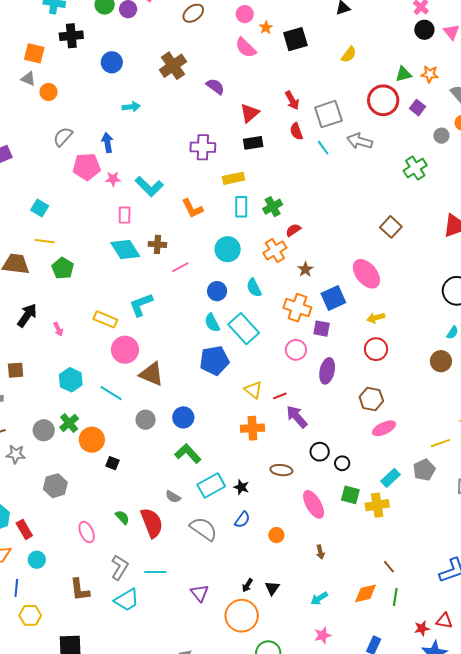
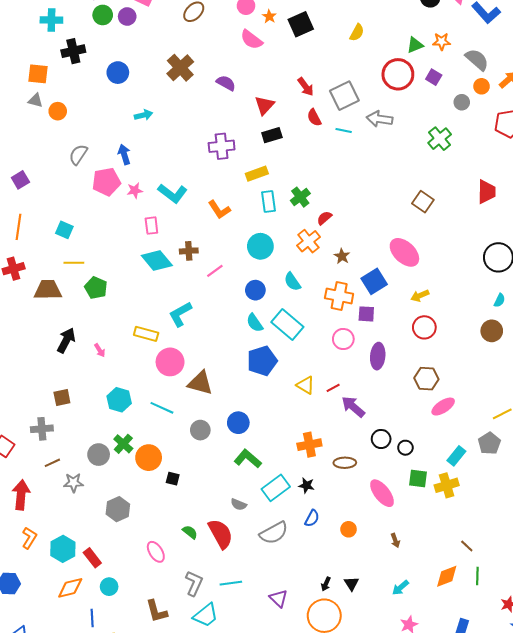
cyan line: (323, 148) -> (344, 130), turned -35
orange cross: (252, 428) -> (309, 445), moved
gray semicircle: (203, 529) -> (274, 533), turned 124

